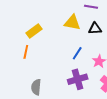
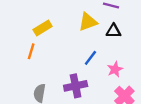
yellow triangle: (72, 23) -> (88, 22), turned -36
purple cross: (78, 79) -> (76, 86), moved

